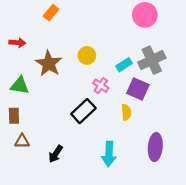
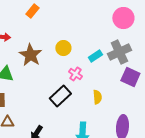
pink circle: (145, 15) -> (123, 18), moved
purple square: (138, 89) -> (130, 77), moved

